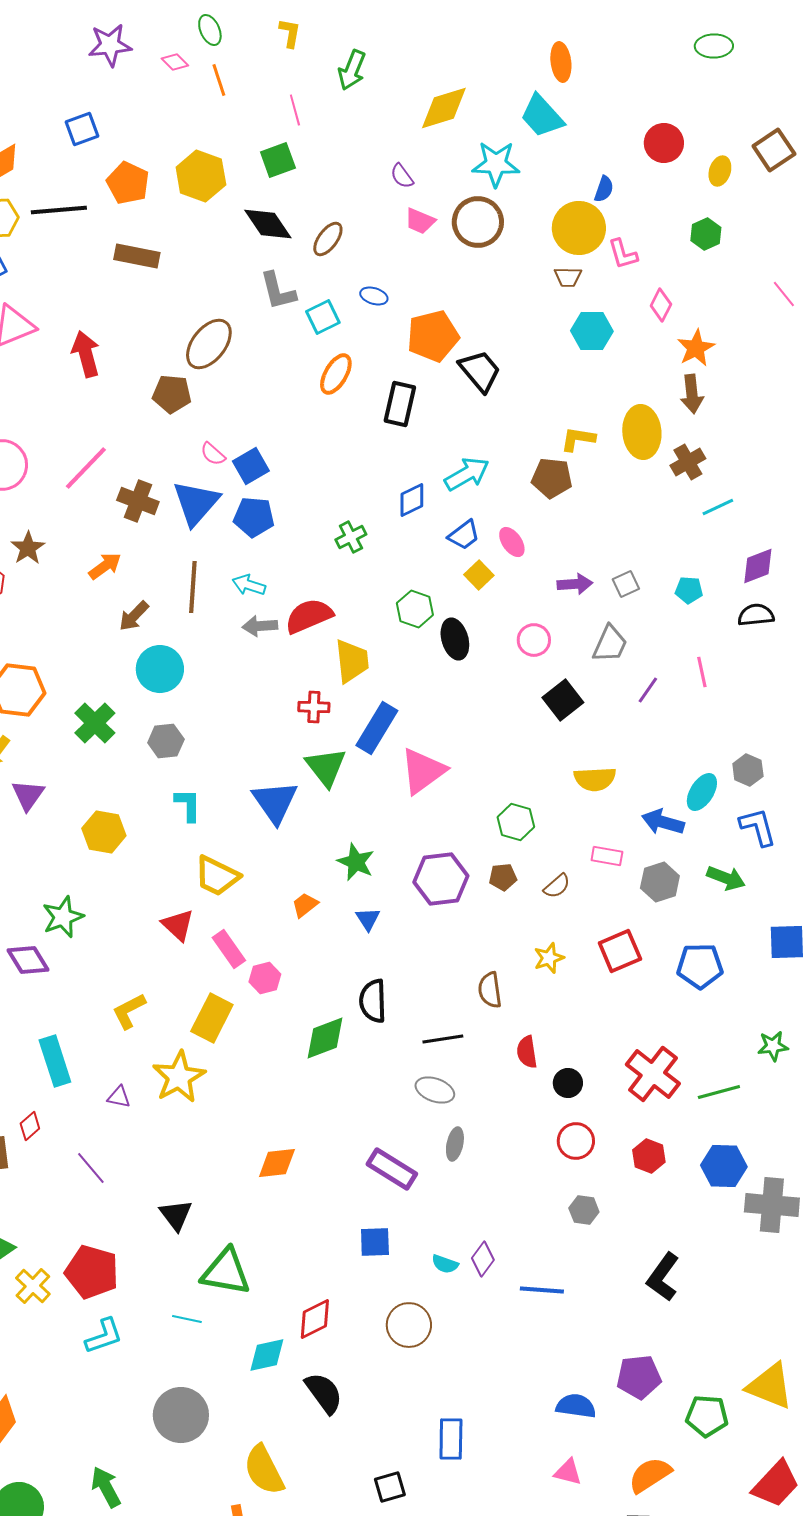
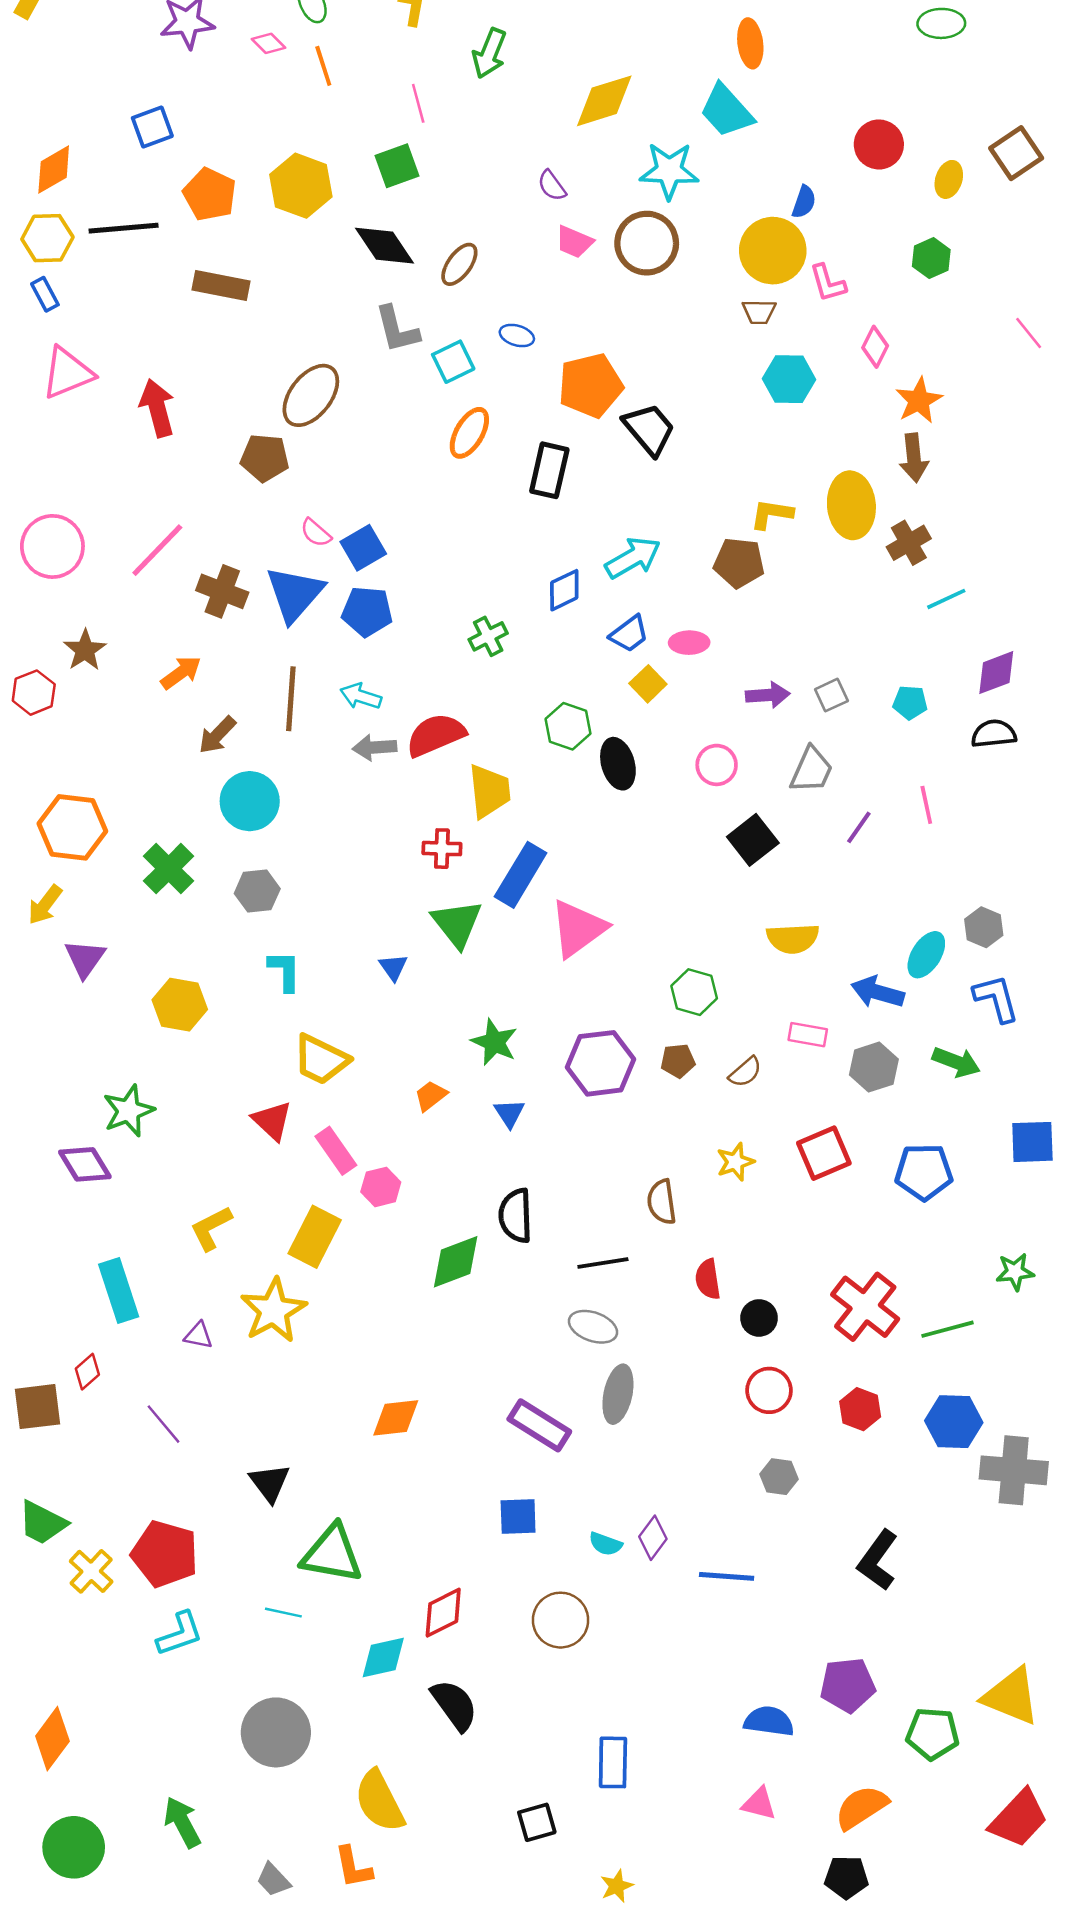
pink ellipse: (512, 542) -> (689, 643), turned -56
blue triangle: (275, 802) -> (393, 967), size x0.5
gray ellipse: (455, 1144) -> (618, 1394), size x1.4

